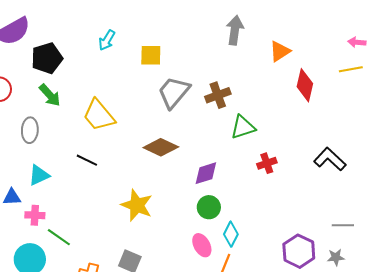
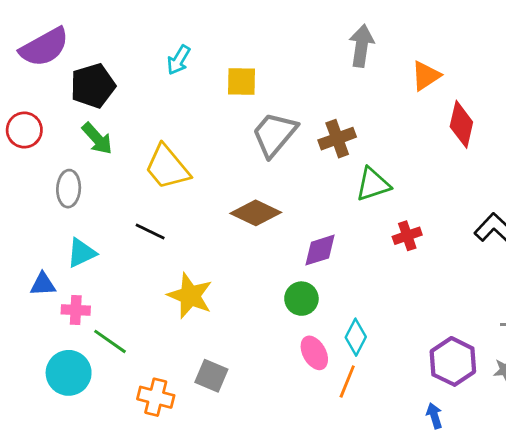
yellow star: (137, 205) -> (190, 296), moved
green circle: (209, 207) -> (301, 299), moved

